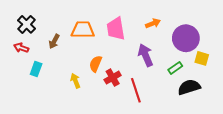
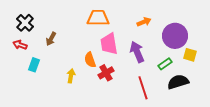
pink trapezoid: (116, 29) -> (109, 44), moved
orange trapezoid: (83, 30) -> (98, 18), moved
orange semicircle: (96, 64) -> (90, 60), turned -42
yellow arrow: (75, 81) -> (71, 76), turned 32
red line: (136, 90) -> (143, 88), moved

